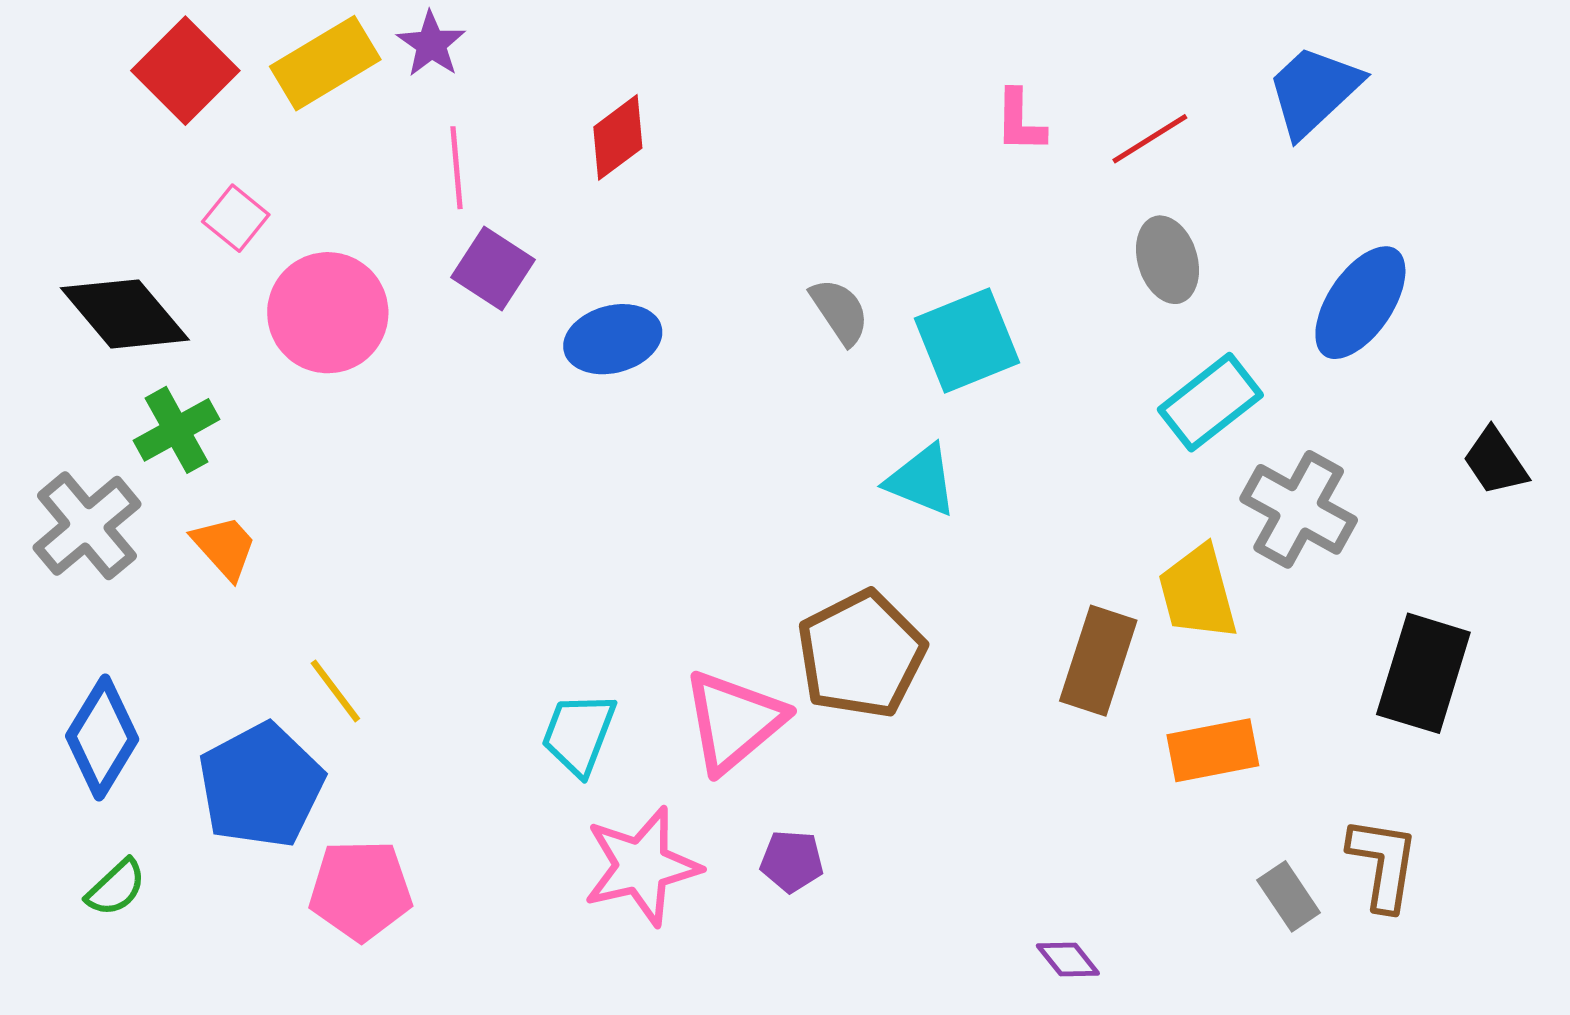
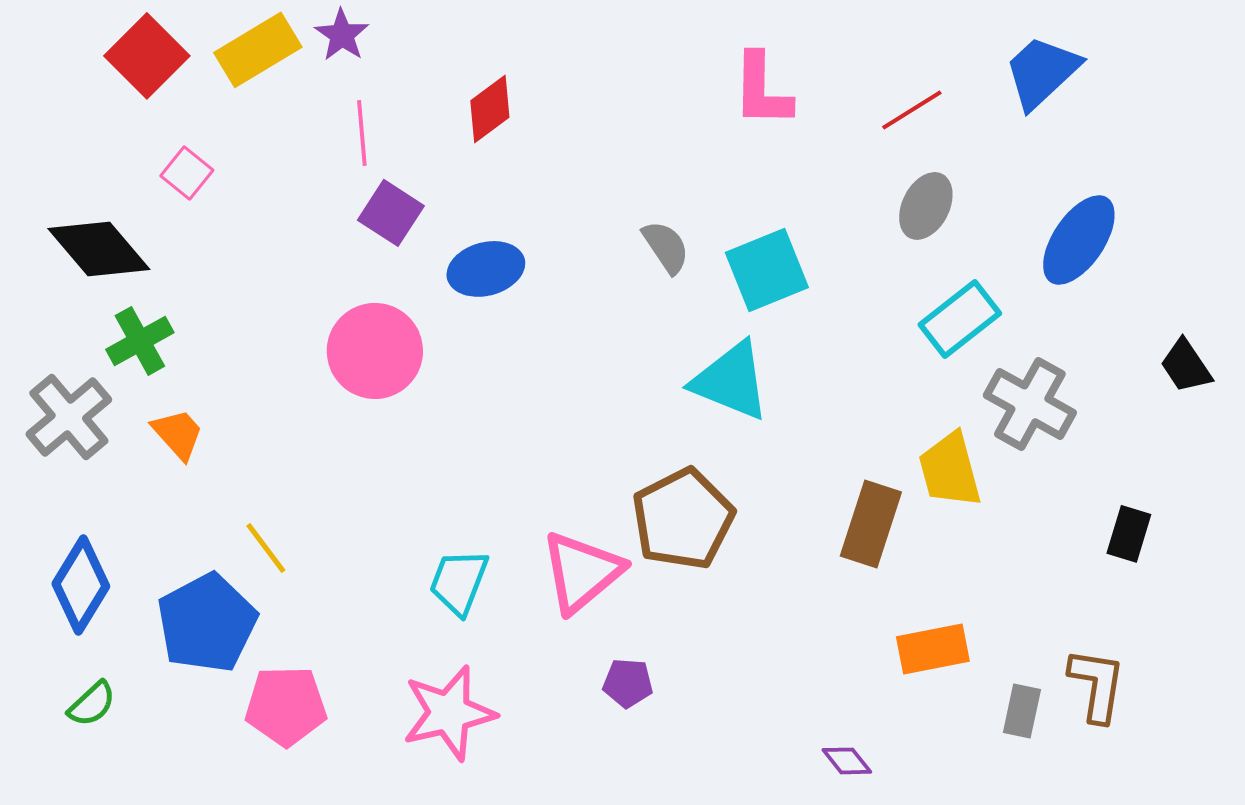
pink L-shape: (1020, 121) -> (762, 90), moved, size x1.5
gray ellipse: (1168, 260) -> (926, 206), turned 44
pink circle: (328, 313) -> (375, 351), moved
cyan triangle: (922, 480) -> (731, 381), size x1.4
black rectangle: (1423, 673) -> (1129, 534), size x0.6
orange rectangle: (1213, 750) -> (933, 649), moved
pink star: (642, 866) -> (449, 713), moved
gray rectangle: (1289, 896) -> (1022, 711), turned 46

